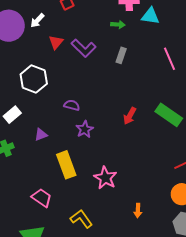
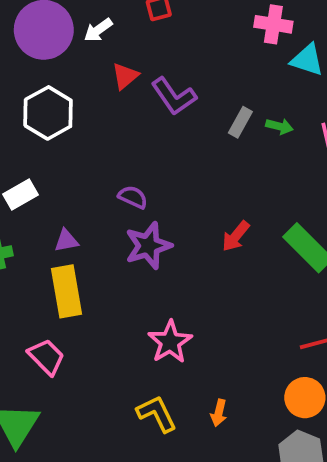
green arrow: (118, 25) -> (279, 126), moved
white hexagon: (34, 79) -> (48, 113), moved
purple star: (85, 129) -> (148, 246), size x1.4
yellow rectangle: (66, 165) -> (67, 291), moved
yellow L-shape: (81, 219) -> (157, 414), moved

